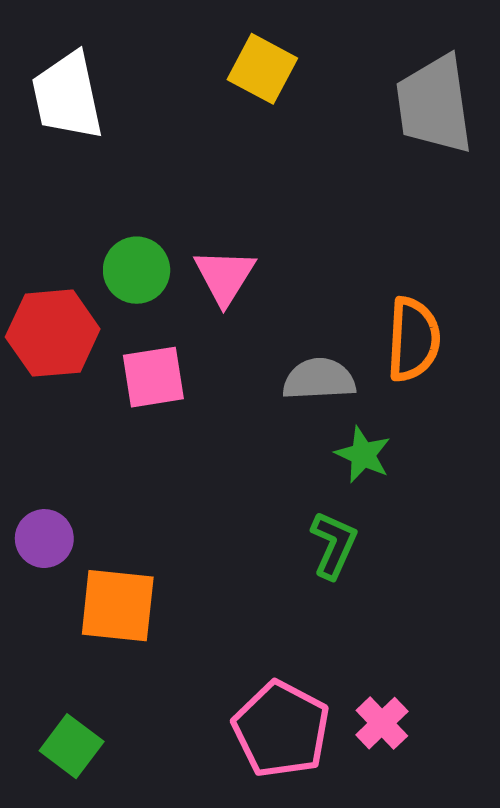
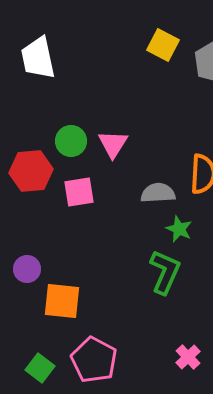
yellow square: (262, 69) -> (163, 45), moved
green L-shape: (334, 545) -> (165, 272), size x1.4
pink pentagon: (281, 729) -> (94, 360), moved

